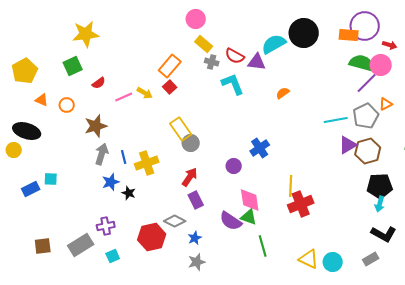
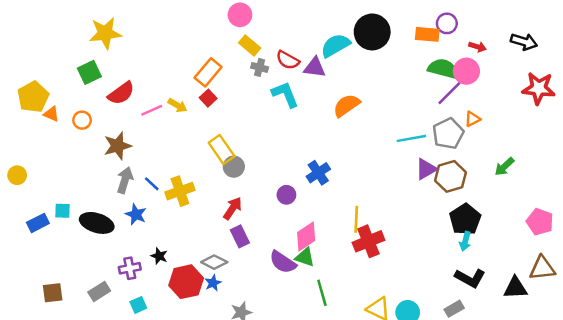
purple circle: (365, 26) -> (447, 23), size x0.6
yellow pentagon: (25, 71) -> (33, 97), moved
red semicircle: (99, 83) -> (121, 93), size x1.6
orange semicircle: (283, 93) -> (346, 105), size x1.6
black ellipse: (27, 131) -> (97, 223), moved
blue line: (124, 157) -> (152, 184), turned -32
blue star: (111, 182) -> (136, 214), turned -30
black pentagon: (380, 186) -> (465, 219), turned -30
black star: (129, 193) -> (159, 256), moved
pink diamond: (250, 200) -> (306, 236), turned 65
blue star: (195, 238) -> (213, 283), moved
gray rectangle: (81, 245) -> (99, 292), size x0.7

